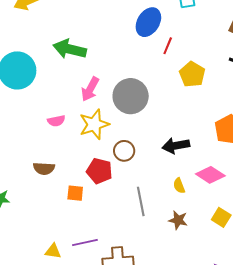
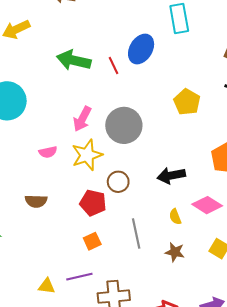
red line: (168, 46) -> (114, 65), moved, turned -48
green arrow: (70, 49) -> (74, 60), moved
orange square: (75, 193) -> (92, 241), moved, turned -30

